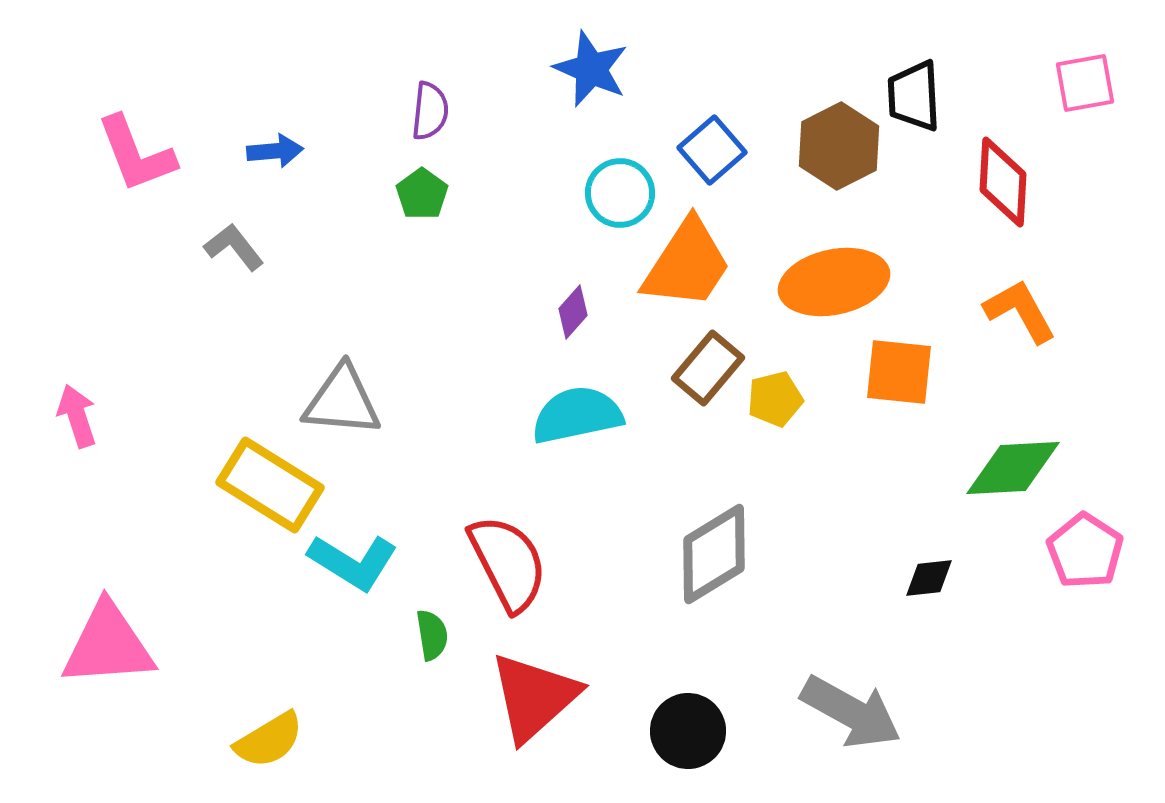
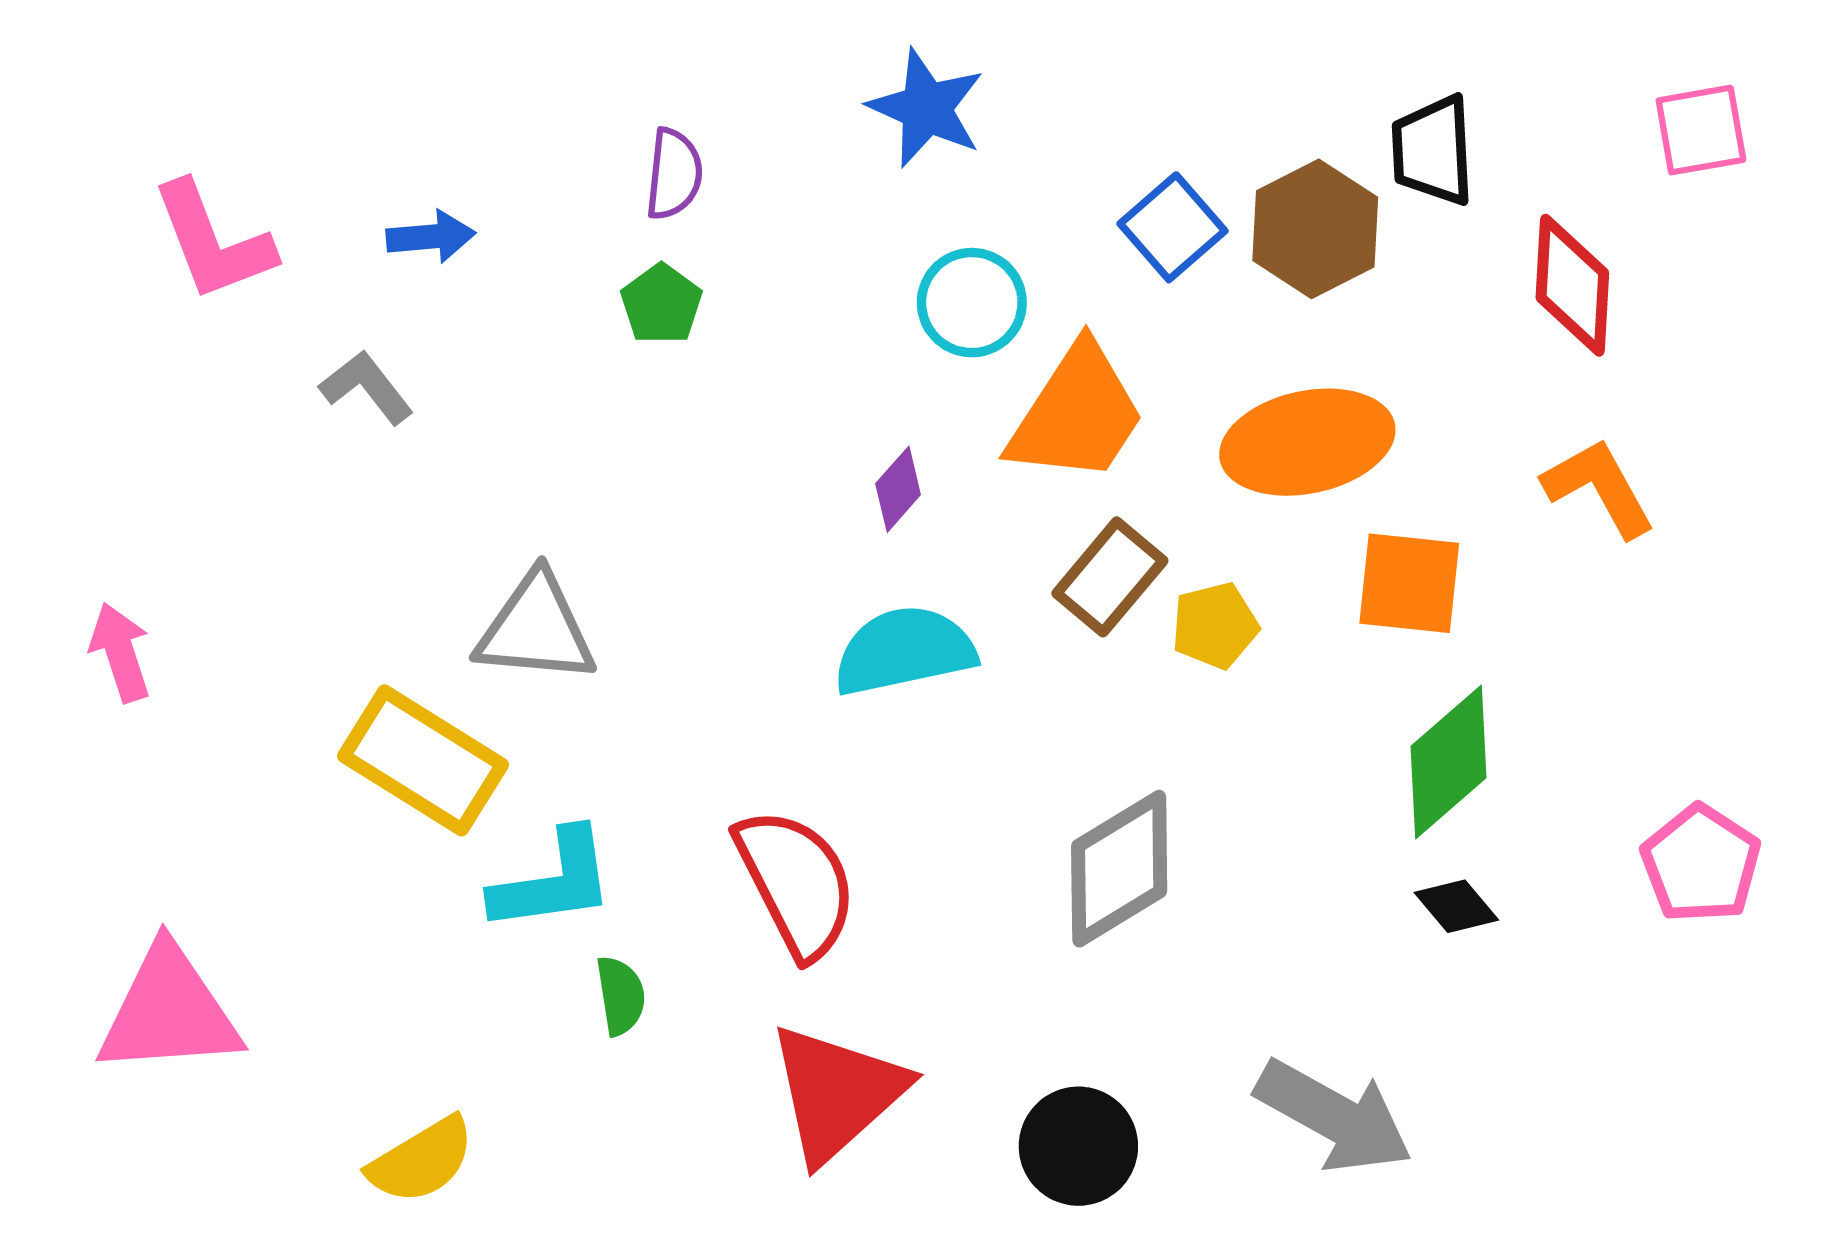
blue square: (712, 150) -> (1173, 227), moved
green diamond: (1013, 468) -> (1448, 762), moved, turned -38
cyan L-shape: (353, 562) -> (553, 881), turned -40
black diamond: (929, 578) -> (1456, 906), turned 56
green semicircle: (432, 635) -> (621, 996), moved

